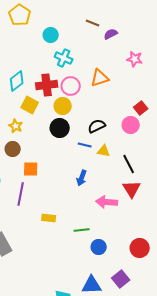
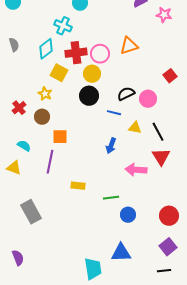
cyan cross: (64, 58) -> (63, 26), moved
pink star: (135, 59) -> (164, 15), moved
pink circle: (131, 125) -> (148, 99), moved
yellow triangle: (104, 151) -> (135, 128), moved
purple square: (121, 279) -> (168, 247), moved

